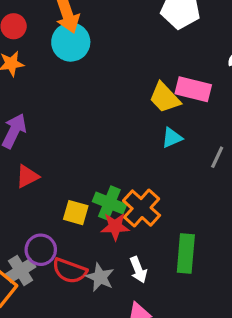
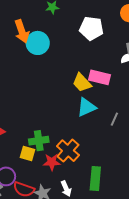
cyan circle: (71, 42) -> (38, 43), moved
cyan triangle: (172, 138) -> (86, 107), size x1.5
green cross: (109, 203) -> (39, 141), moved, turned -30

